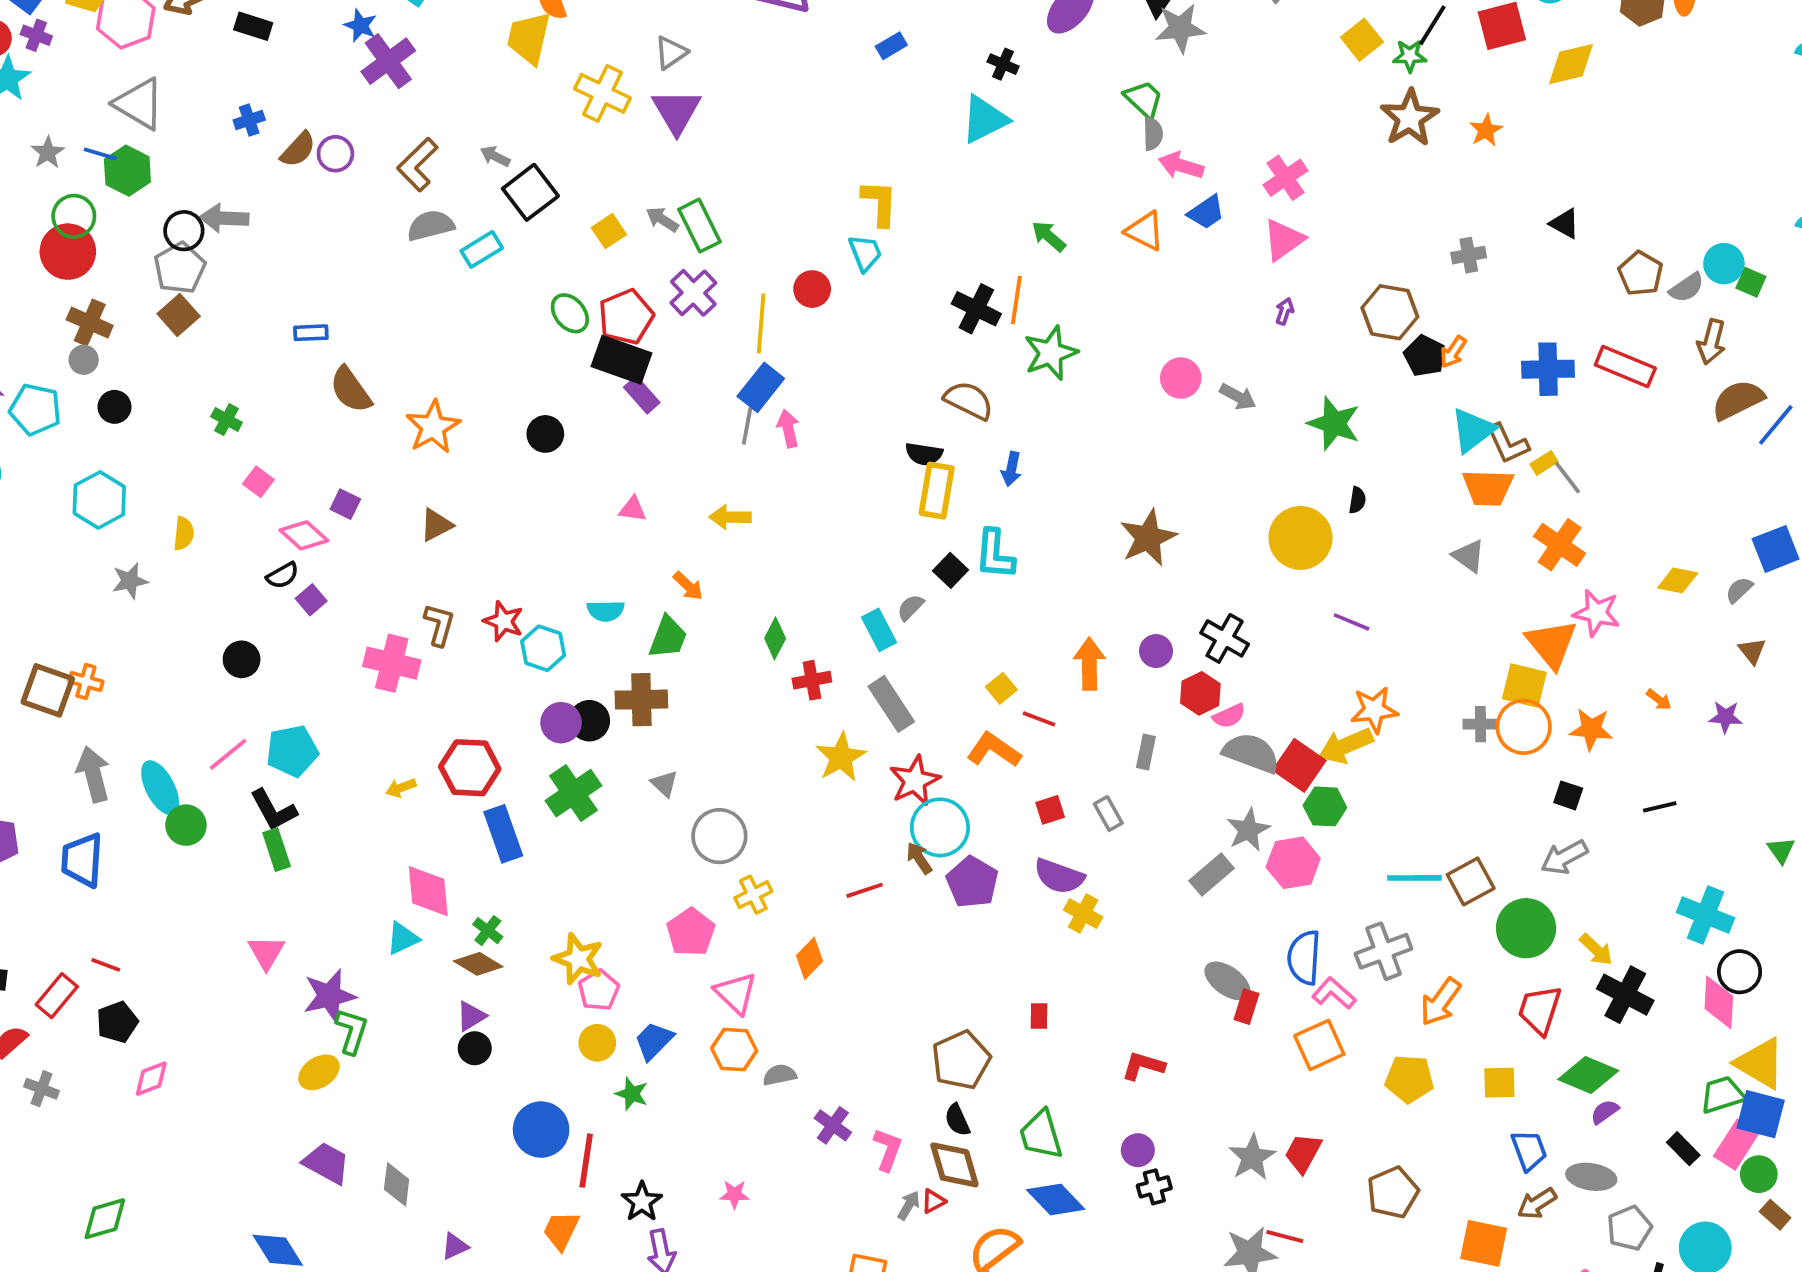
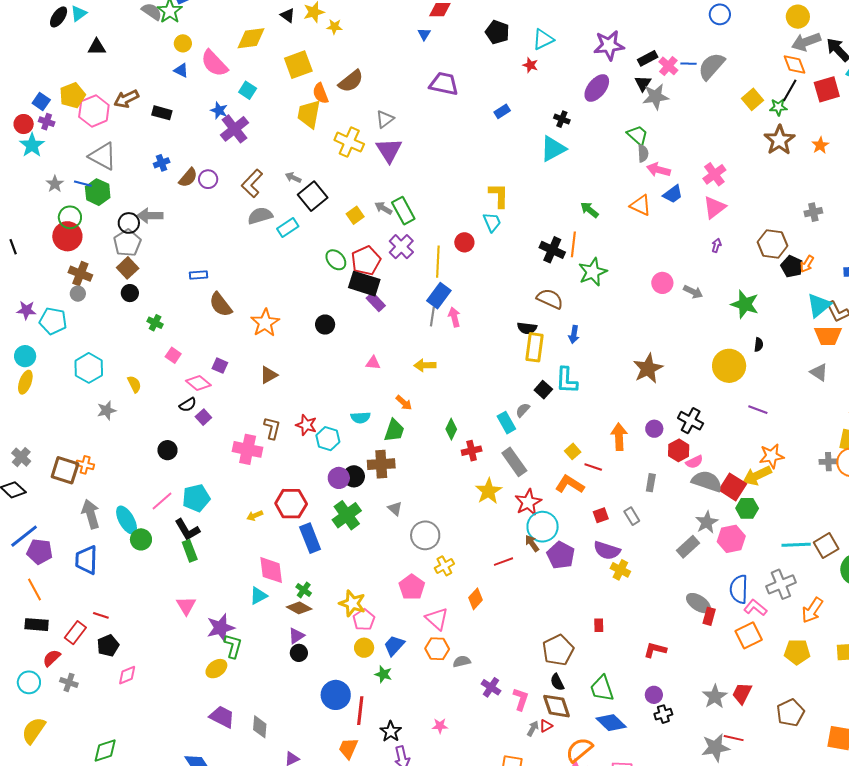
black circle: (115, 407) -> (130, 293), moved
yellow semicircle: (184, 533) -> (134, 384), turned -30

